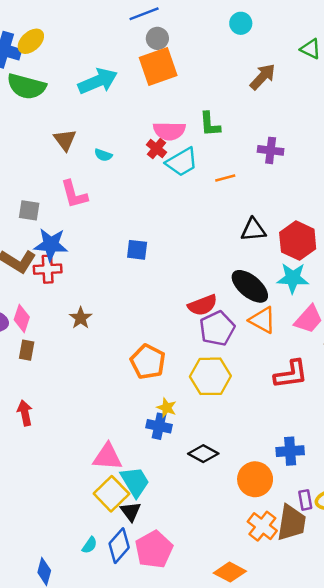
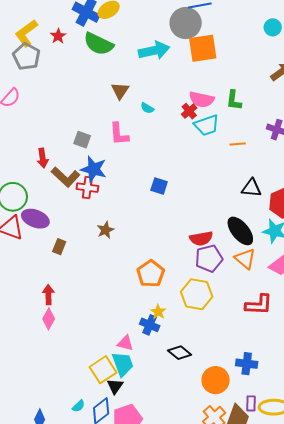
gray circle: (157, 38) -> (186, 23), moved, size x1.8
pink diamond: (22, 318) -> (49, 319), moved
pink triangle: (107, 457) -> (125, 343), moved, size x0.7

